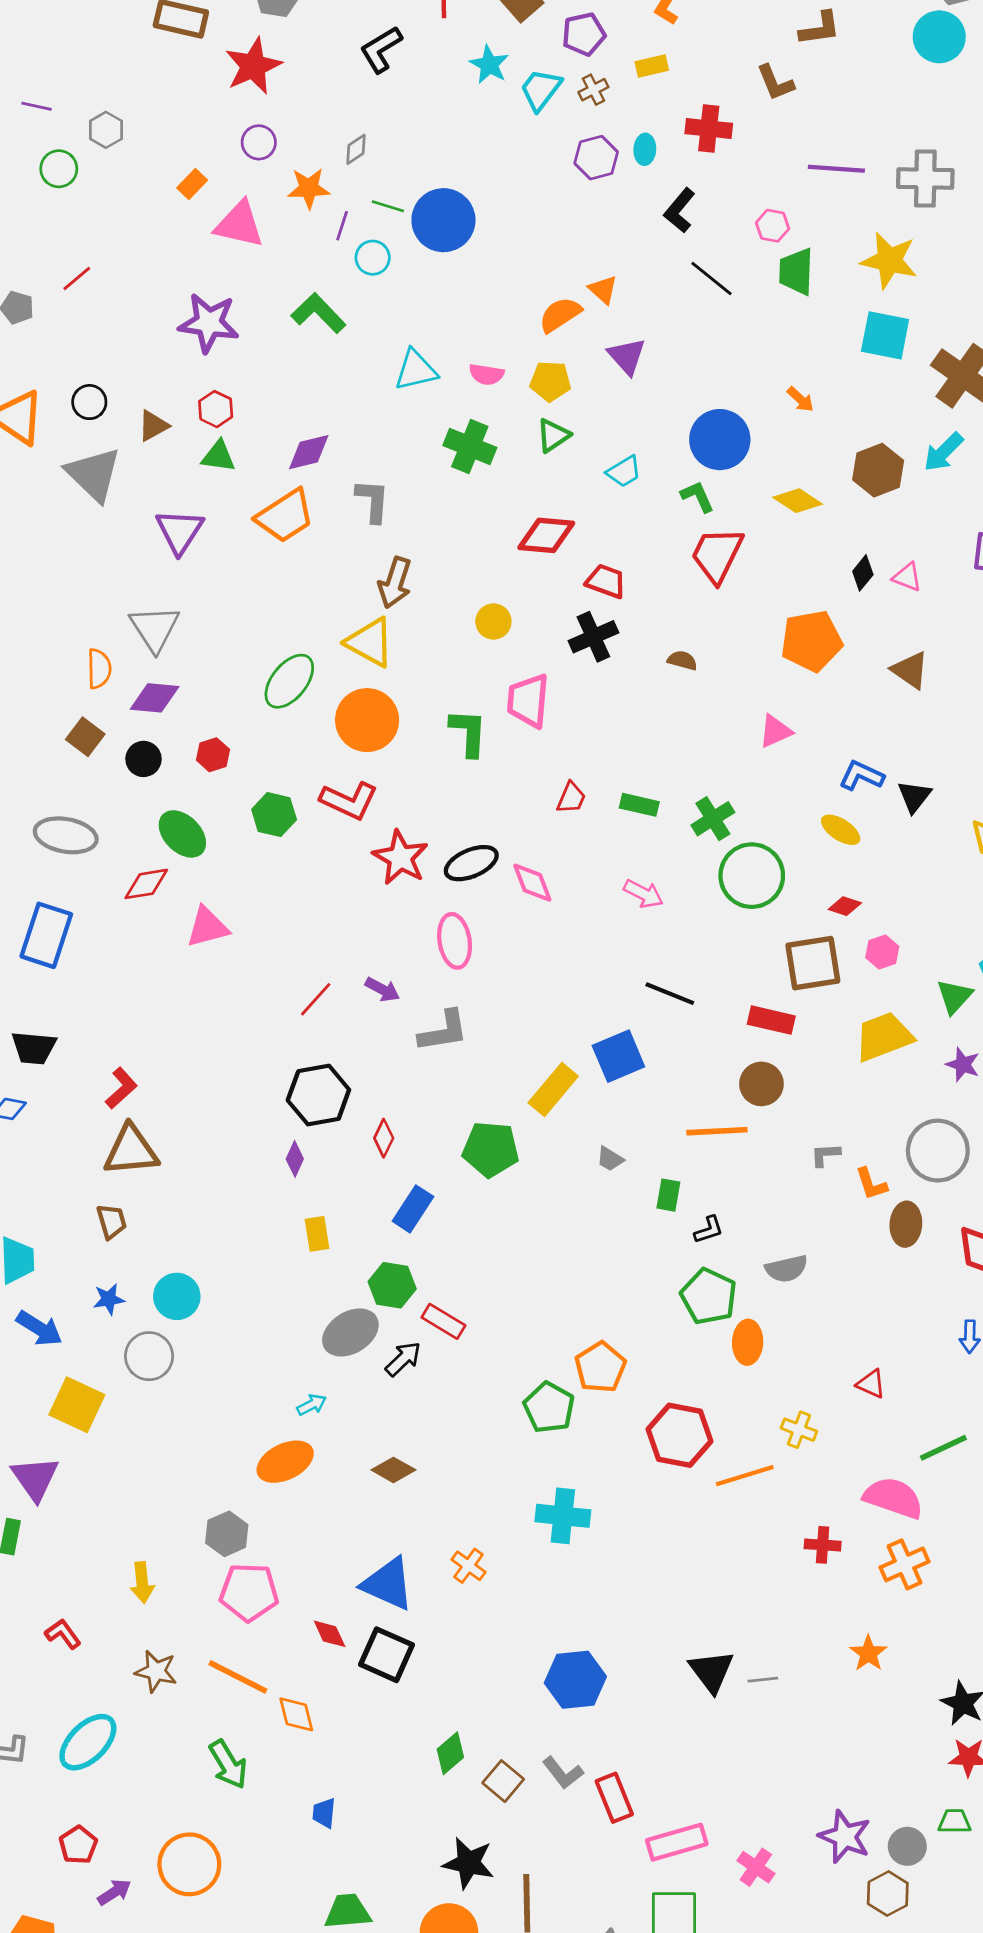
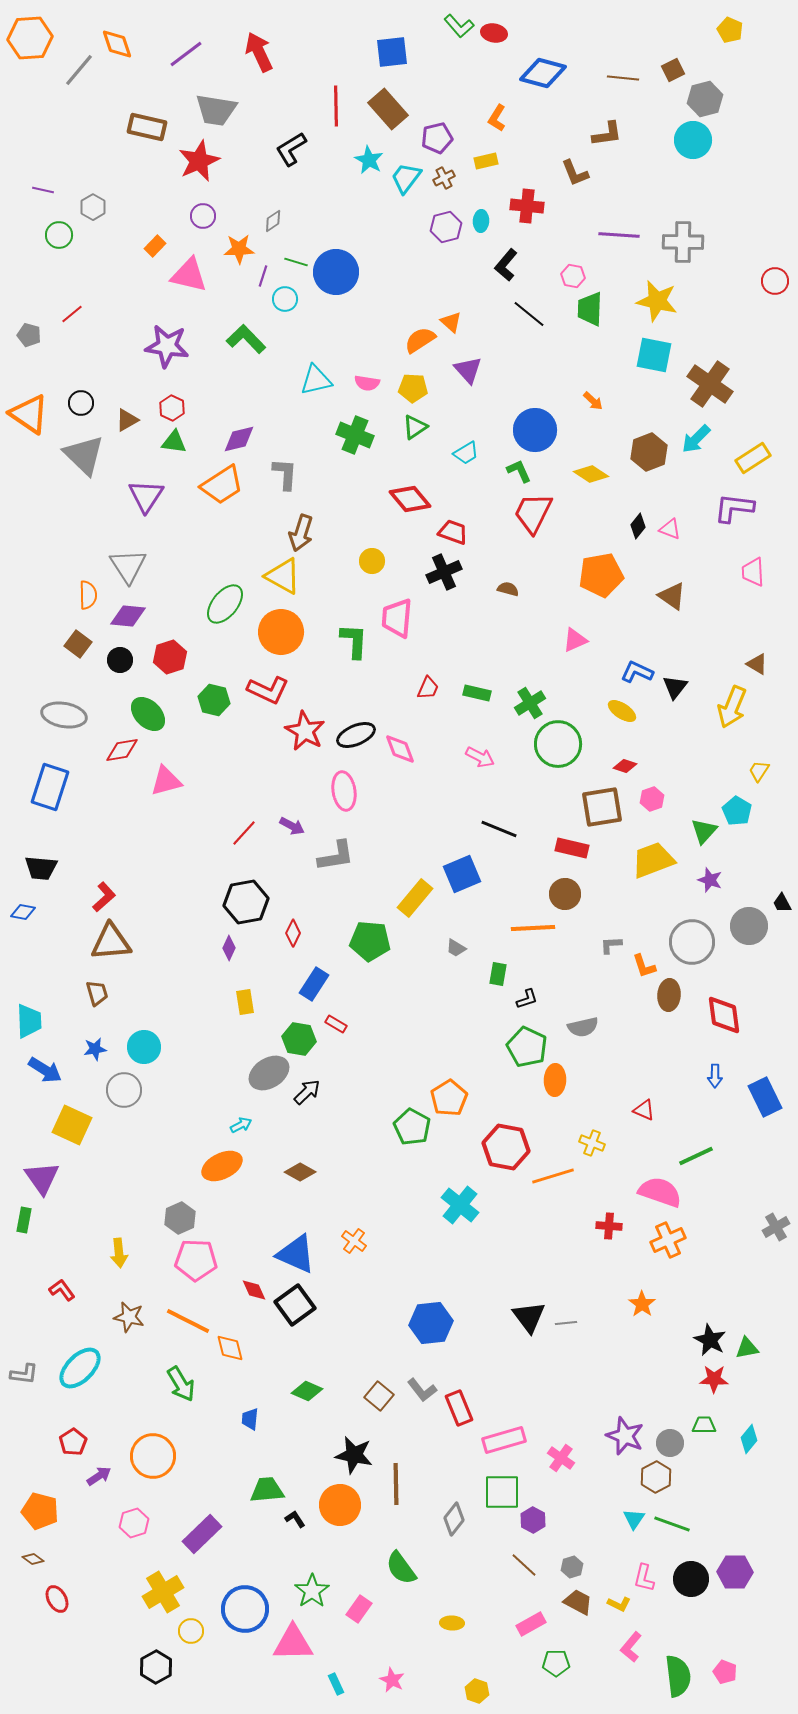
red diamond: (546, 535) -> (410, 499), turned 45
red hexagon: (213, 755) -> (170, 657), size x1.4
red rectangle: (443, 1321) -> (336, 1024), moved, size x0.7
cyan cross: (563, 1516) -> (460, 1205), moved, turned 33
black square: (387, 1655) -> (295, 1305), turned 30
green diamond: (450, 1753) -> (307, 1391), moved, turned 64

